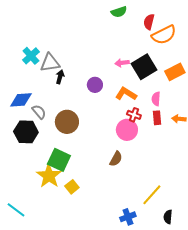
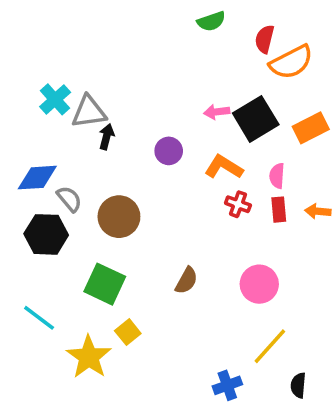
pink circle: (127, 130) -> (259, 284), moved
brown semicircle: (116, 159) -> (186, 281), moved
yellow star: (49, 176) -> (89, 357), moved
cyan line: (16, 210) -> (39, 318), moved

